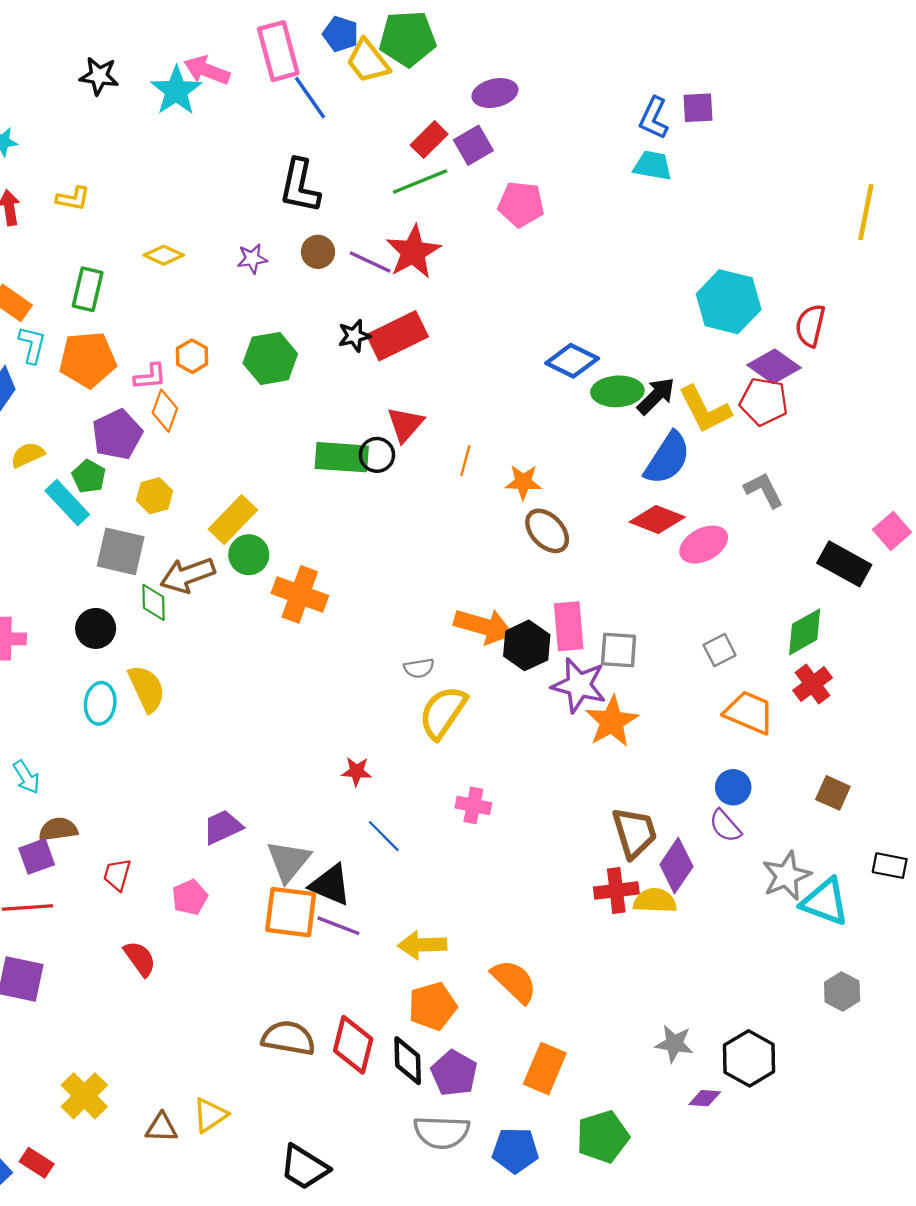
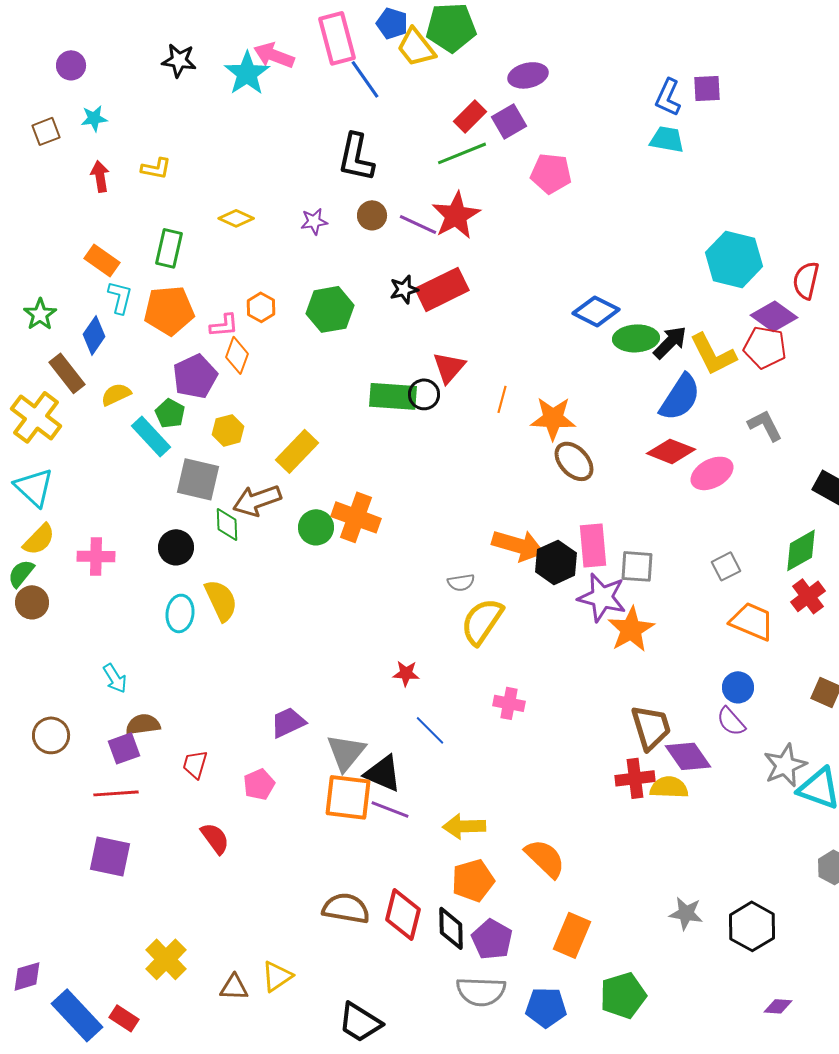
orange star: (523, 482) -> (553, 418), size x1.4
green circle: (249, 555) -> (316, 527), moved
purple diamond: (676, 866) -> (688, 756), turned -69
purple diamond: (705, 1098) -> (778, 1006), moved

